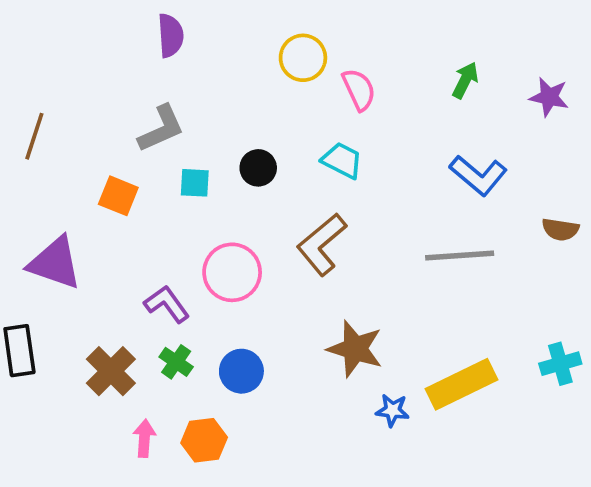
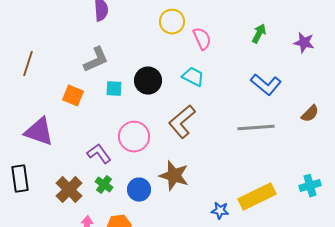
black circle: (258, 168) -> (148, 81), size x1.4
brown semicircle: (560, 229) -> (310, 114), turned -54
brown star: (355, 349) -> (174, 176), moved

